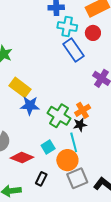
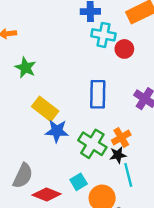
red circle: (93, 33) -> (124, 49), moved
blue rectangle: (74, 50) -> (98, 94), moved, turned 35
cyan line: (74, 142) -> (128, 175), moved

